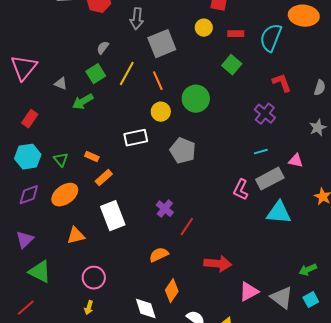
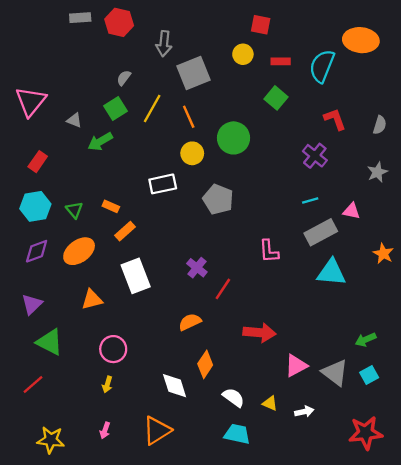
pink L-shape: (241, 190) -> (269, 251), moved, turned -30

